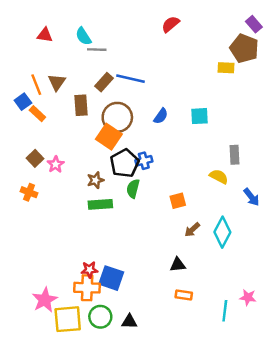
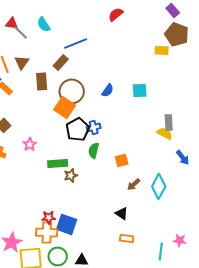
purple rectangle: (254, 24) -> (173, 10), moved
gray line: (97, 50) -> (21, 32), moved, turned 42
blue line: (131, 79) -> (76, 43), moved, turned -35
pink star: (56, 164) -> (30, 144), moved
yellow semicircle: (219, 177) -> (165, 133), moved
brown star: (96, 180) -> (71, 175), moved
green semicircle: (133, 189) -> (94, 150), moved
black triangle: (178, 265) -> (122, 213), turned 40

